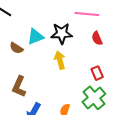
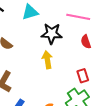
cyan triangle: (35, 37) -> (30, 12), moved

